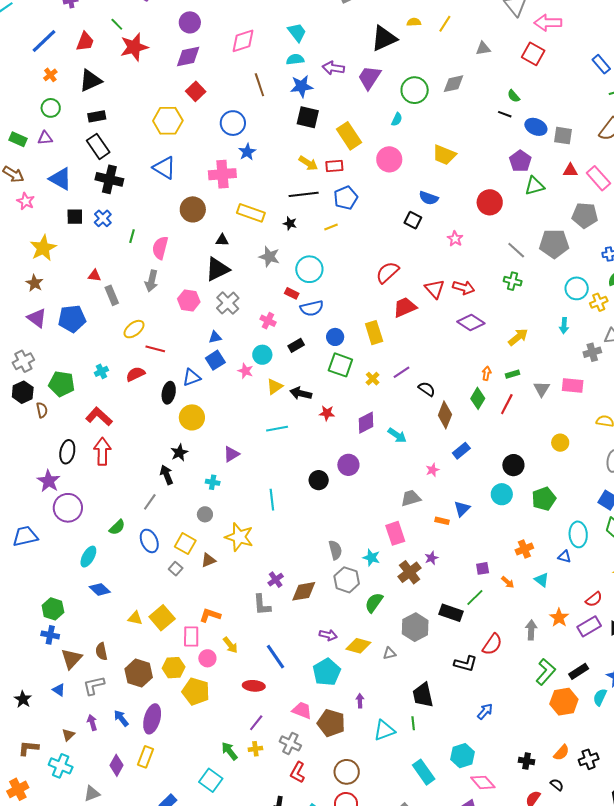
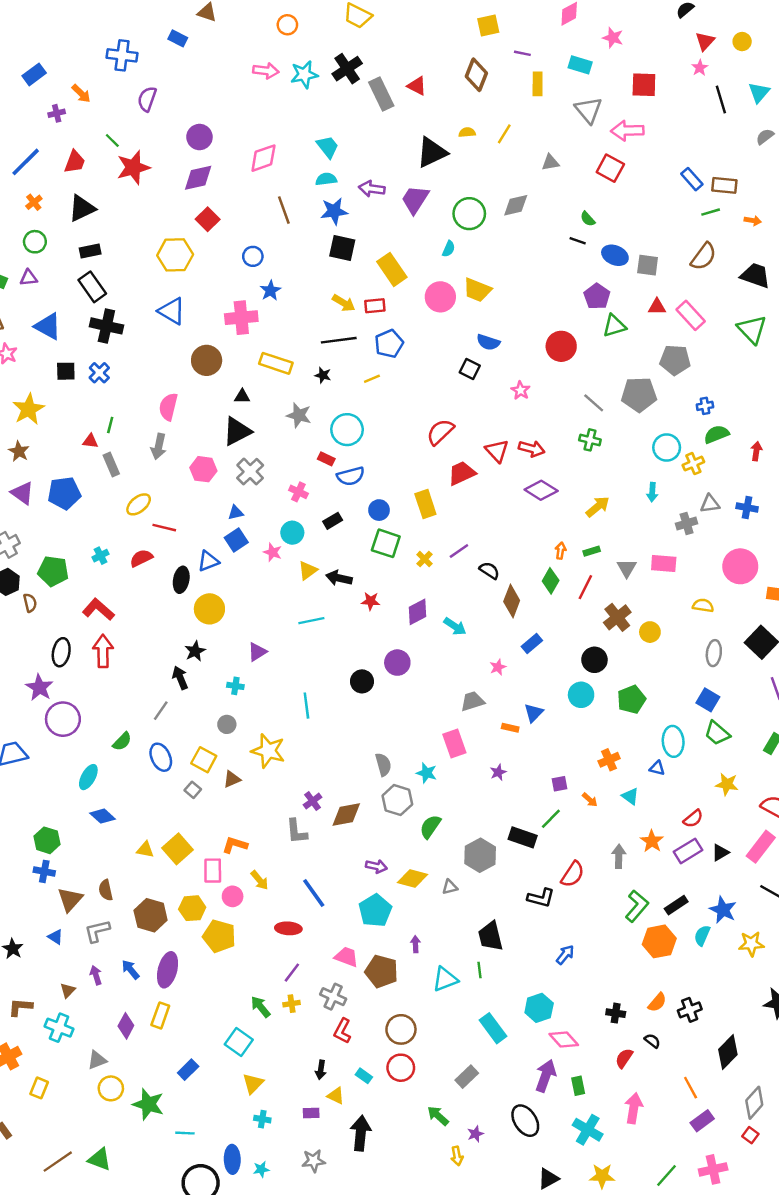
blue circle: (233, 123) -> (253, 256), size x0.7
yellow trapezoid: (444, 155) -> (477, 290), moved
green line: (132, 236) -> (110, 425), moved
brown cross: (410, 572) -> (617, 617), moved

